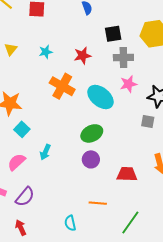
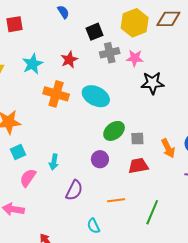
cyan star: (46, 52) -> (33, 64), size x1.5
pink star: (129, 84) -> (135, 58), moved, turned 30
gray square: (148, 122) -> (137, 139), moved
cyan square: (22, 129) -> (18, 152), moved, turned 35
green ellipse: (92, 133) -> (114, 131), moved
purple semicircle: (25, 197) -> (74, 190), moved

